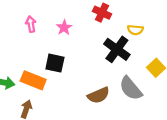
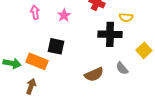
black cross: (117, 49) -> (110, 34), turned -35
gray semicircle: (131, 88) -> (122, 68), size x0.6

